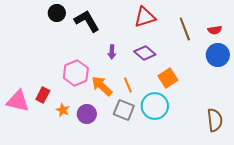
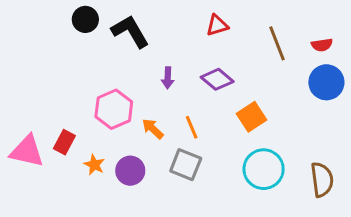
red triangle: (145, 17) -> (217, 25), size x0.7
orange arrow: (102, 86) -> (153, 129), size x0.7
cyan circle: (155, 106) -> (264, 169), moved

